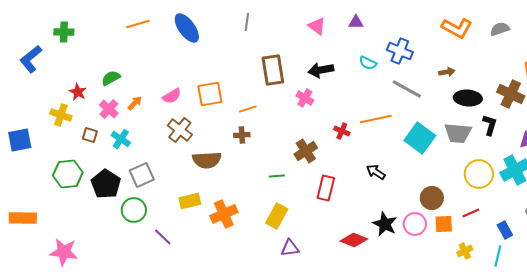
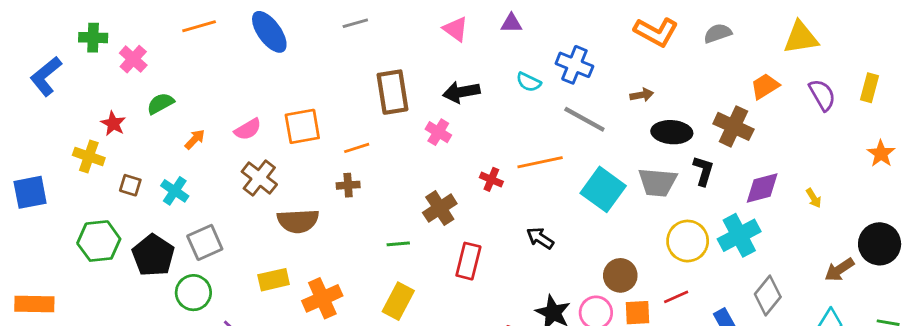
gray line: (247, 22) -> (355, 23), turned 66
pink cross: (109, 109) -> (133, 59), moved

